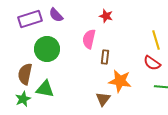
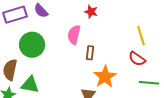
orange star: (120, 81) -> (105, 77), turned 30

